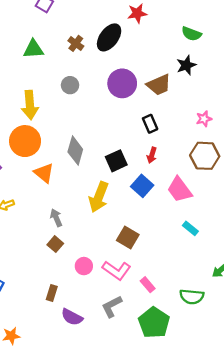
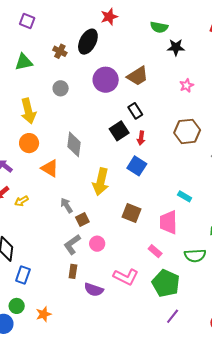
black star: (186, 65) -> (176, 47), moved, turned 30
pink star: (204, 119) -> (187, 85), moved
orange circle: (25, 141) -> (29, 143), size x0.7
black square: (116, 161) -> (119, 131), moved
pink trapezoid: (179, 190) -> (168, 222), moved, turned 45
brown square: (55, 244) -> (82, 220), moved, turned 32
pink L-shape: (117, 270) -> (126, 277), moved
gray L-shape: (112, 306) -> (72, 244), moved

